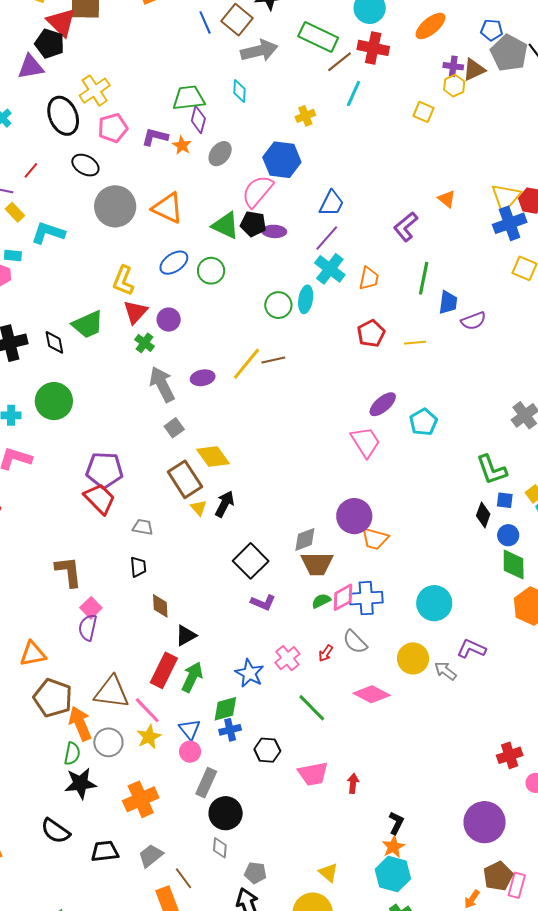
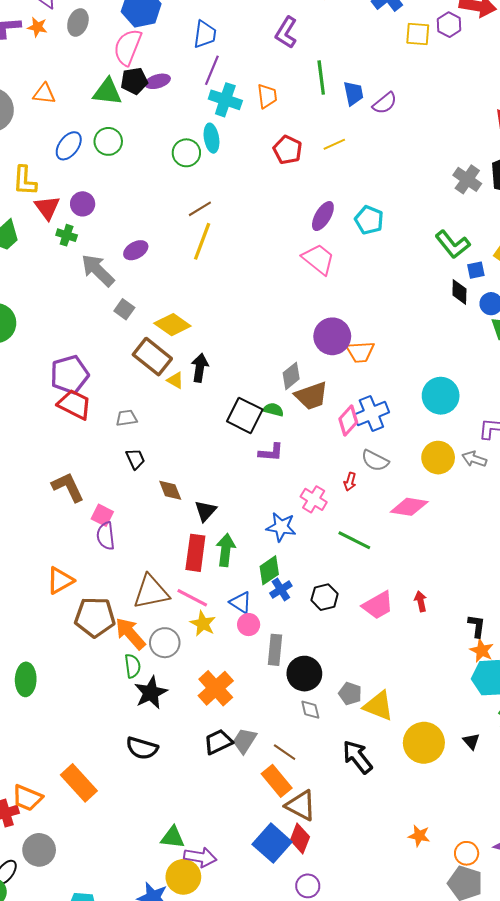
orange triangle: (168, 208) -> (44, 94), size x0.7
yellow line: (246, 364) -> (202, 241), moved
green semicircle: (321, 601) -> (273, 410), moved, turned 60
black trapezoid: (105, 851) -> (218, 742), moved
gray pentagon: (255, 873) -> (350, 694), moved, turned 30
yellow triangle: (328, 873) -> (379, 706), moved, size x1.5

